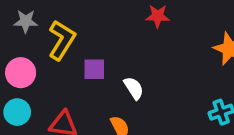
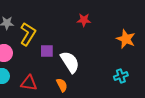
white semicircle: (134, 88) -> (70, 62), size x1.6

